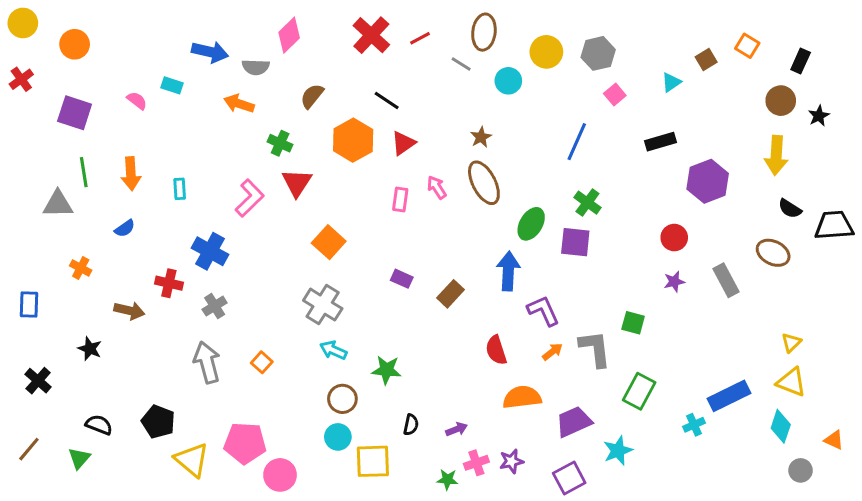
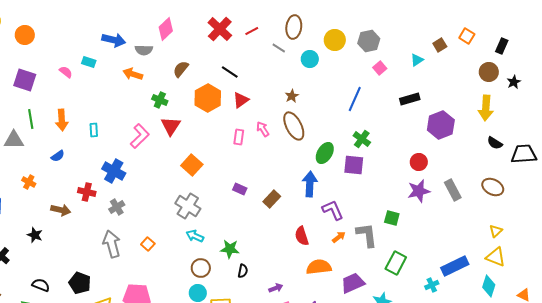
brown ellipse: (773, 253) -> (493, 187), moved
purple star: (674, 282) -> (419, 191), size x1.6
black semicircle: (411, 425) -> (243, 271), moved

